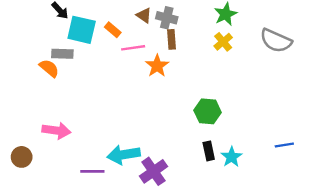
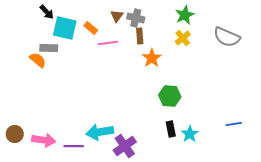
brown triangle: (144, 15) -> (117, 16), turned 32
orange star: (157, 66) -> (152, 58), moved
pink arrow: (56, 131) -> (44, 140), moved

